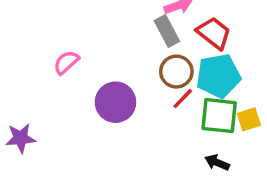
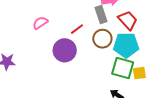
red line: (183, 99) -> (77, 29), moved

